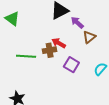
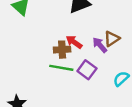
purple arrow: (77, 22) -> (100, 45), moved
green line: (26, 56) -> (61, 68), moved

